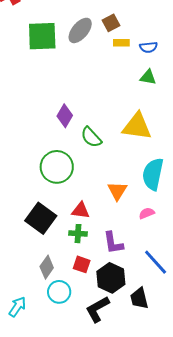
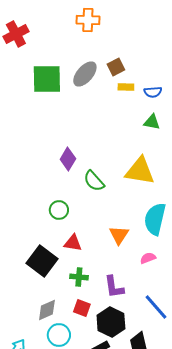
green circle: (57, 167) -> (59, 210), size x0.6
red triangle: (81, 210) -> (73, 243), moved
gray diamond: (47, 267) -> (47, 310), turned 30

